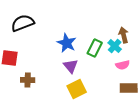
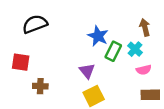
brown arrow: (124, 35) -> (145, 27), moved
blue star: (67, 43) -> (98, 36), moved

